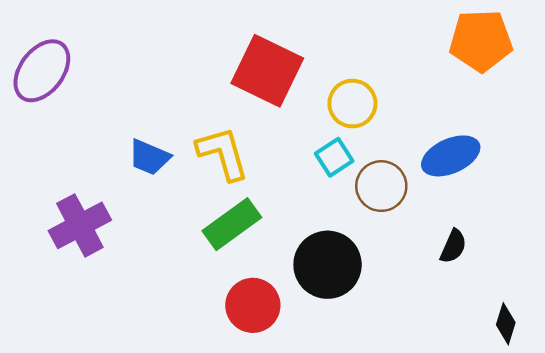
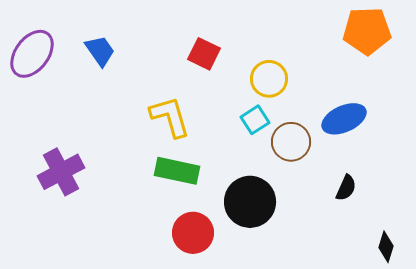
red square: (267, 71) -> (204, 54), size x0.6
blue trapezoid: (149, 157) -> (100, 51), moved, turned -148
green rectangle: (232, 224) -> (177, 171), turned 48

